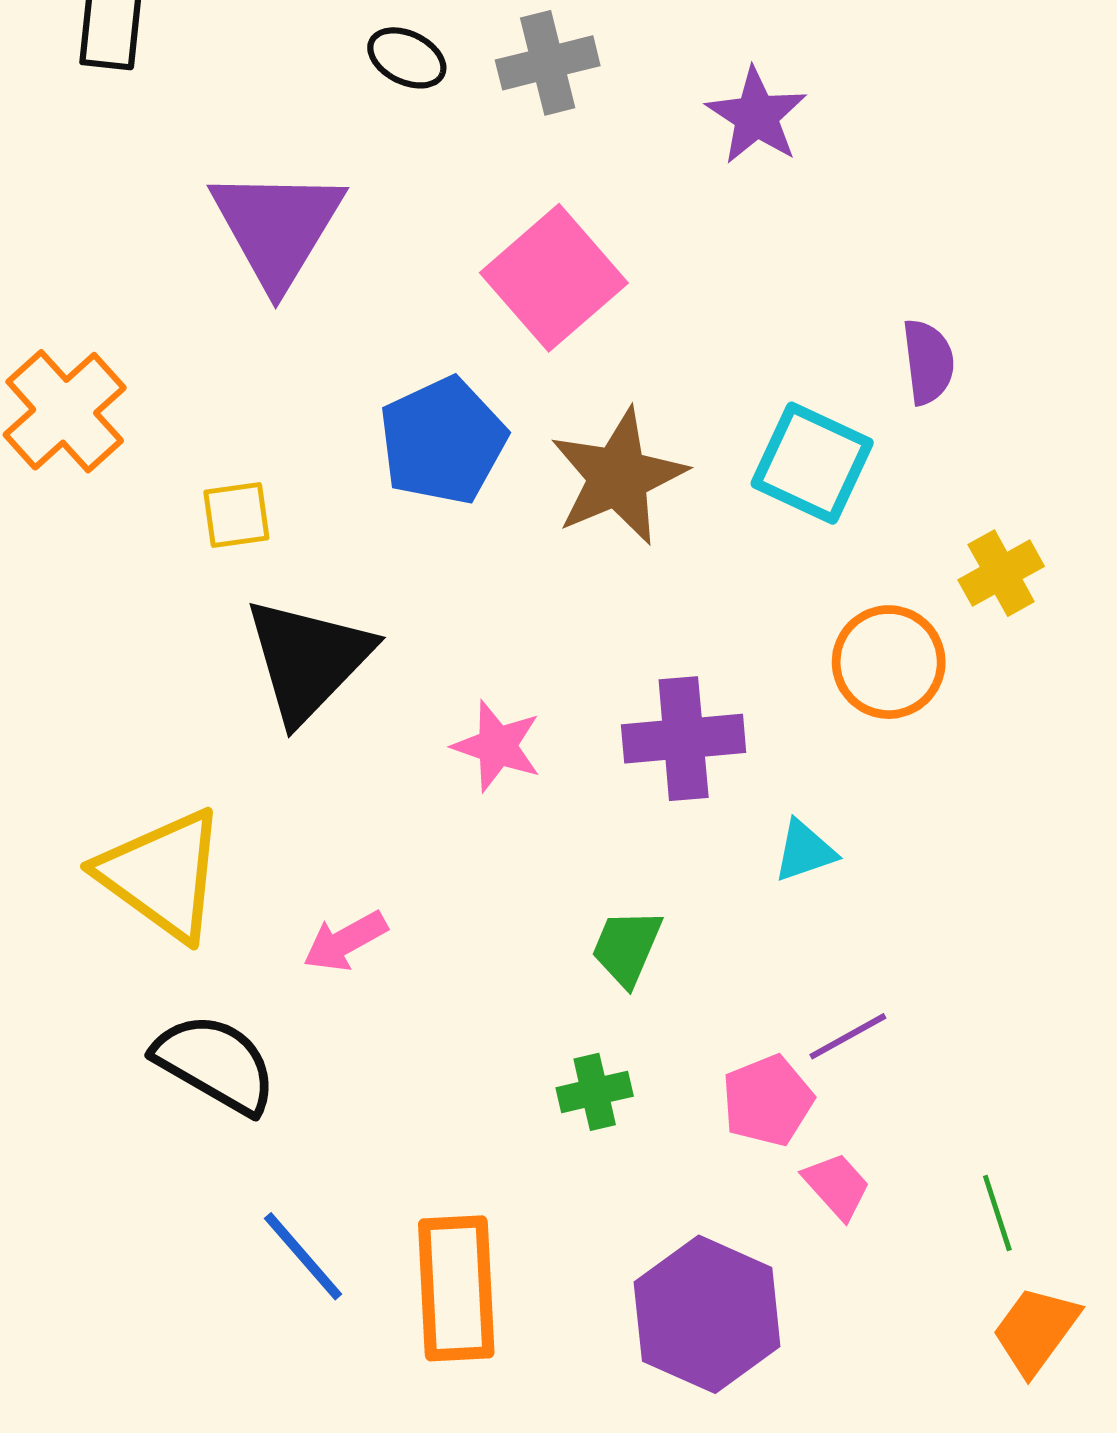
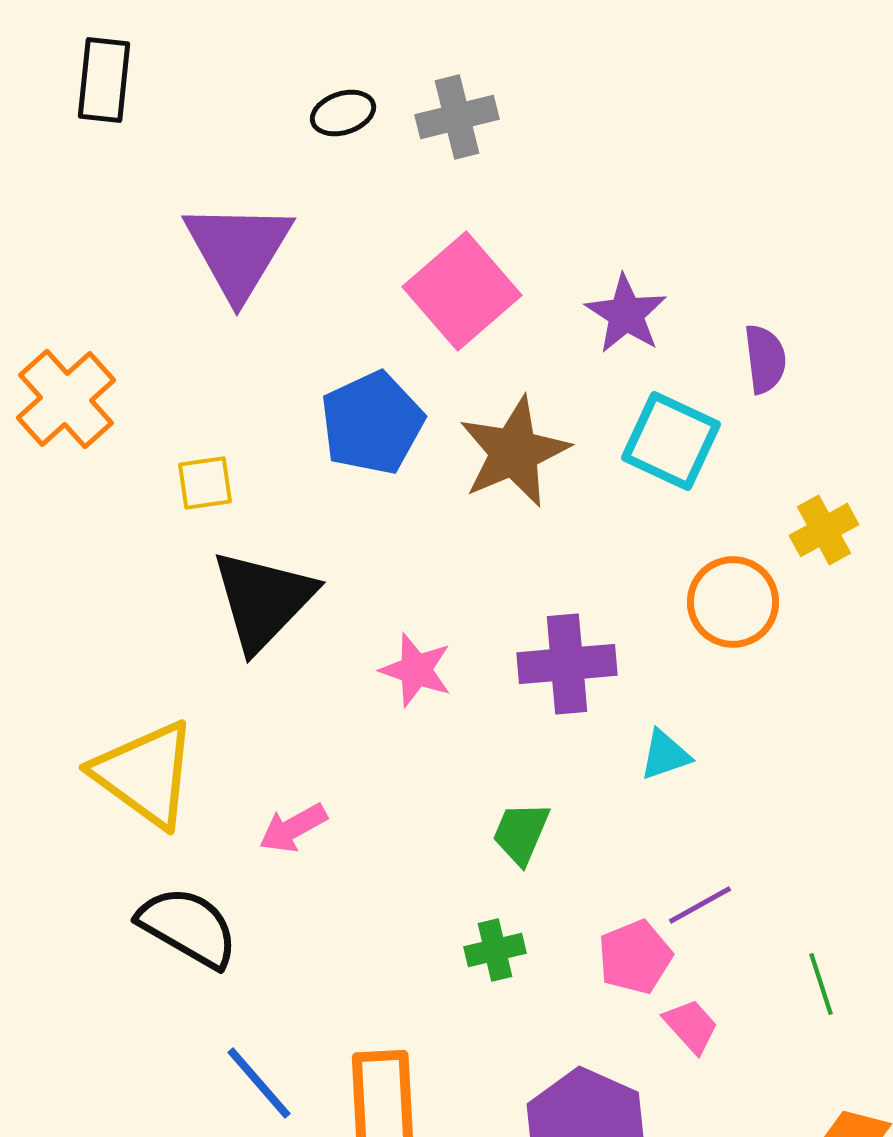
black ellipse: (407, 58) -> (343, 113), turned -44
purple star: (756, 116) -> (626, 314), moved
green line: (997, 1213) -> (821, 984), moved

